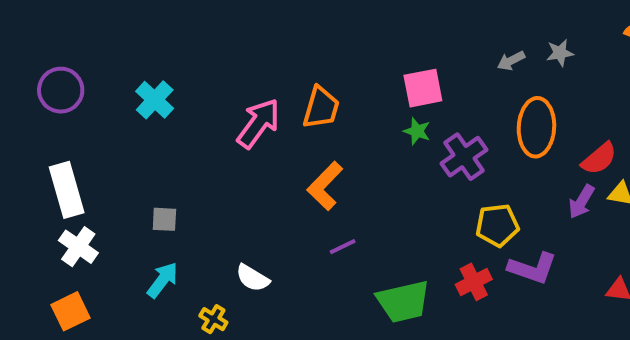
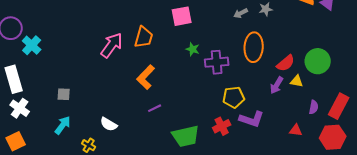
pink square: (423, 88) -> (182, 16), moved
cyan cross: (155, 100) -> (32, 45), moved
purple cross: (464, 157) -> (217, 62), turned 30

